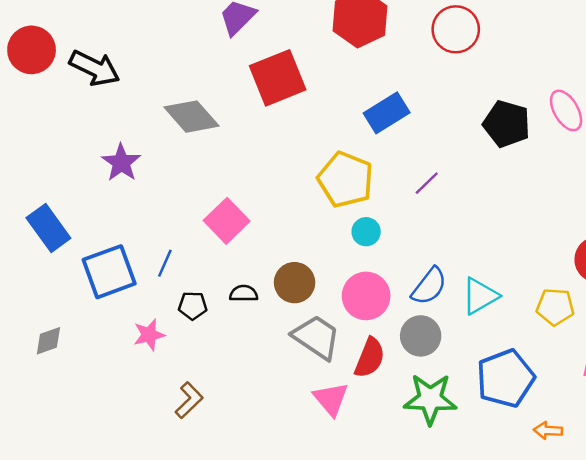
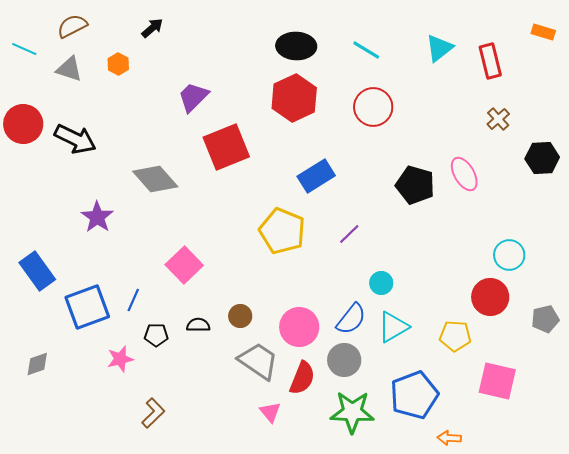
cyan circle: (366, 232) -> (381, 283), moved
brown circle: (295, 283) -> (240, 316), size x0.7
pink triangle: (331, 399) -> (270, 412), size x0.7

